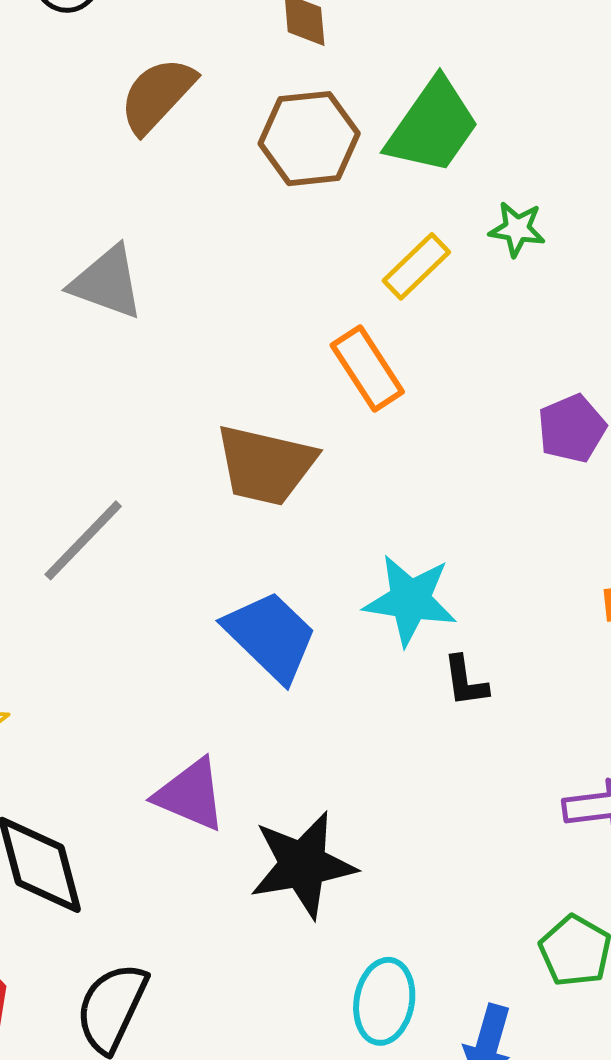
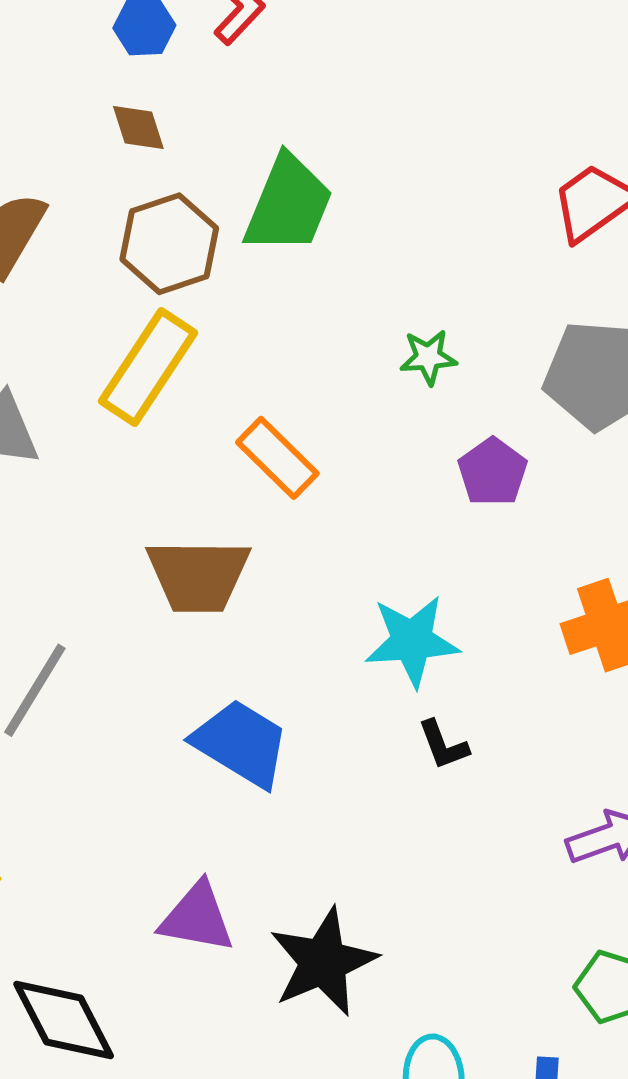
green star: (517, 229) -> (428, 357), moved
yellow rectangle: (416, 266) -> (148, 367), moved, size x1.6
cyan star: (410, 600) -> (412, 641), moved

